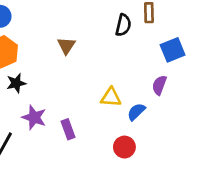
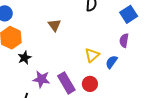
yellow triangle: (111, 97) -> (92, 55), turned -35
purple rectangle: (68, 129) -> (66, 83), size x1.5
red circle: (124, 147) -> (90, 84), moved

